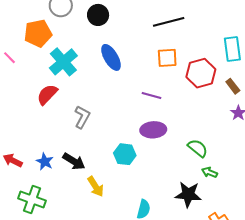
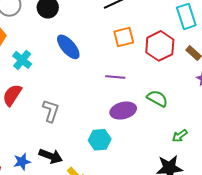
cyan cross: (63, 62) -> (22, 60), size x0.7
green semicircle: (198, 148) -> (157, 98), moved
blue star: (45, 162) -> (22, 162), turned -30
green arrow: (209, 172) -> (180, 136), moved, turned -49

